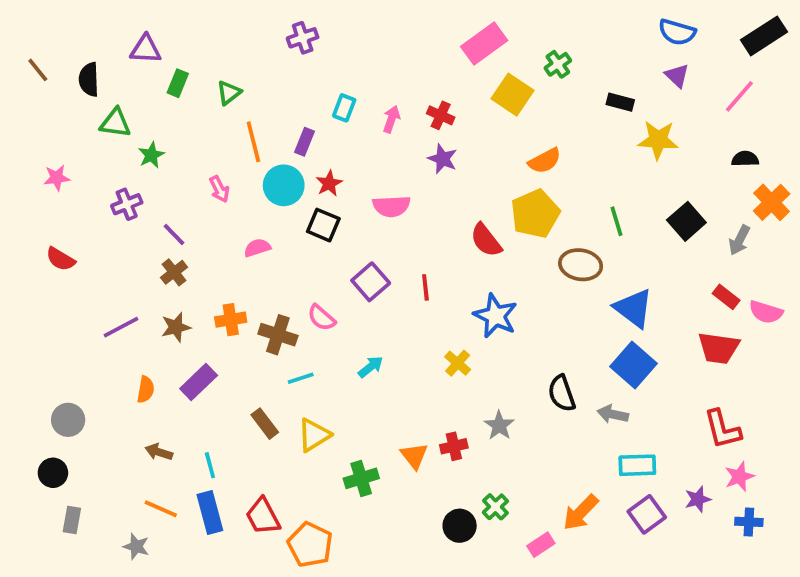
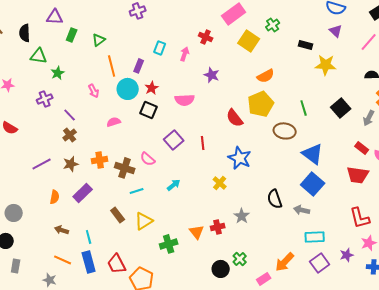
red cross: (441, 115) -> (206, 37), moved

